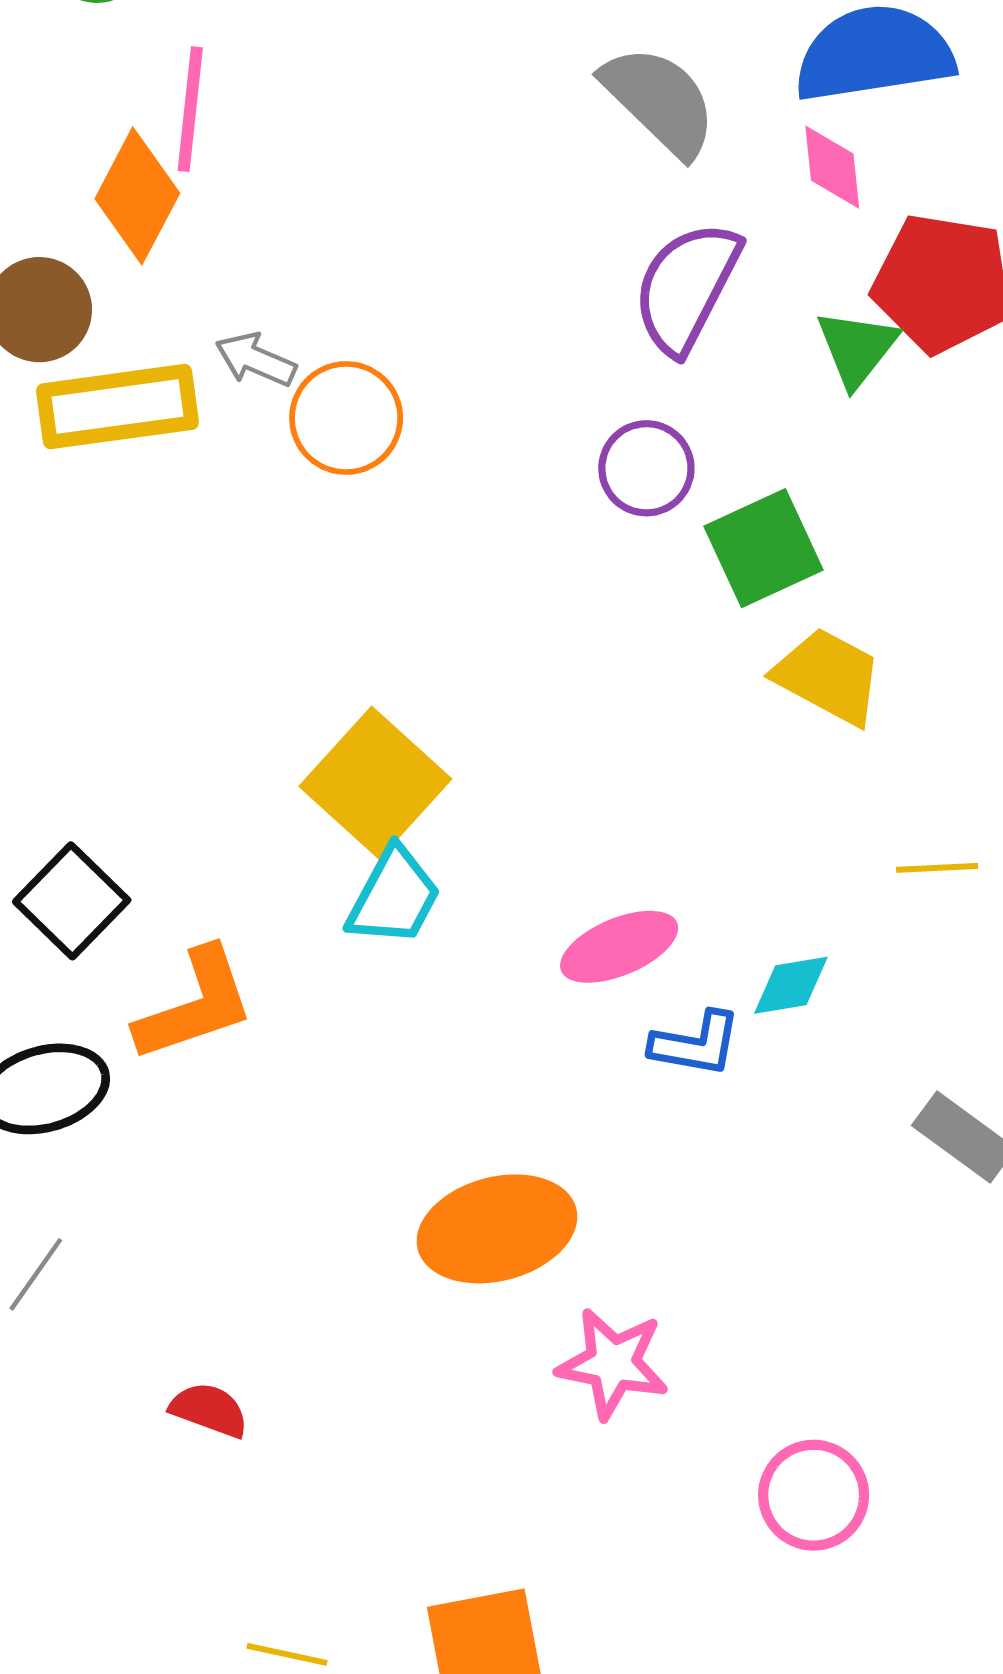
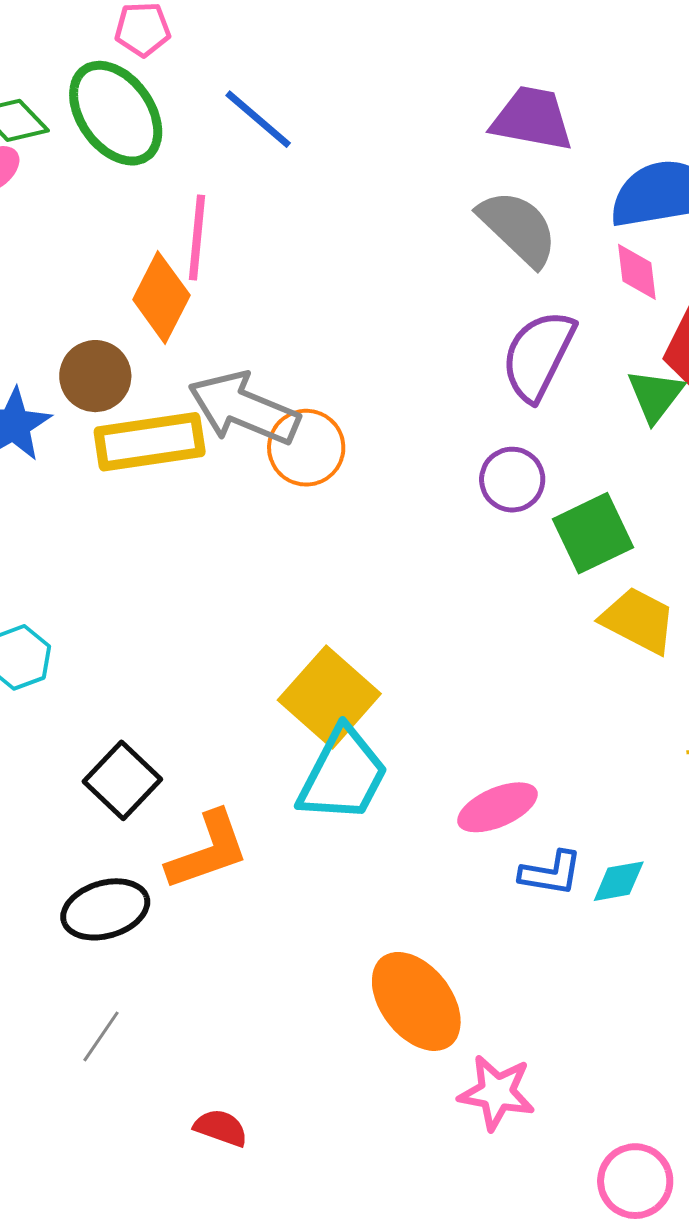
gray arrow: (256, 360) -> (244, 408), size x2.0
cyan trapezoid: (394, 897) -> (343, 775), size x1.4
cyan diamond: (791, 985) -> (619, 881), moved
orange ellipse: (497, 1229) -> (416, 1001), turned 68

